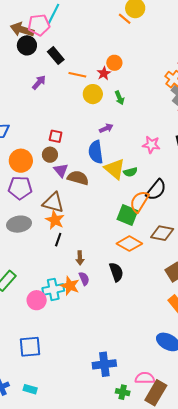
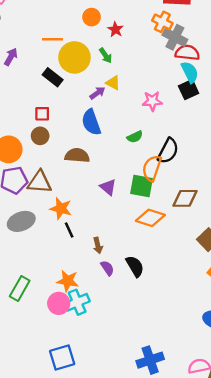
black rectangle: (56, 56) -> (53, 77), moved
red star: (104, 73) -> (115, 29), moved
yellow circle: (93, 94) -> (74, 57), size x1.4
yellow triangle: (115, 169) -> (113, 83), moved, size x0.6
purple triangle: (61, 170) -> (108, 187), moved
brown triangle: (53, 203) -> (40, 182), moved
black line: (58, 240) -> (69, 230), turned -32
black semicircle: (116, 272) -> (135, 266), moved
orange star: (70, 286) -> (68, 281), moved
cyan cross: (53, 289) -> (77, 302), moved

